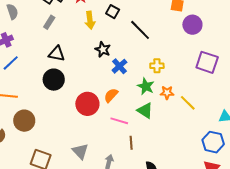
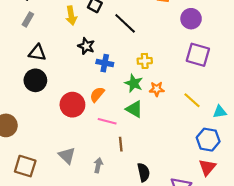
purple circle: (192, 25) -> (191, 19), moved
blue cross: (119, 66) -> (105, 63), turned -35
yellow line: (188, 103) -> (192, 100), moved

